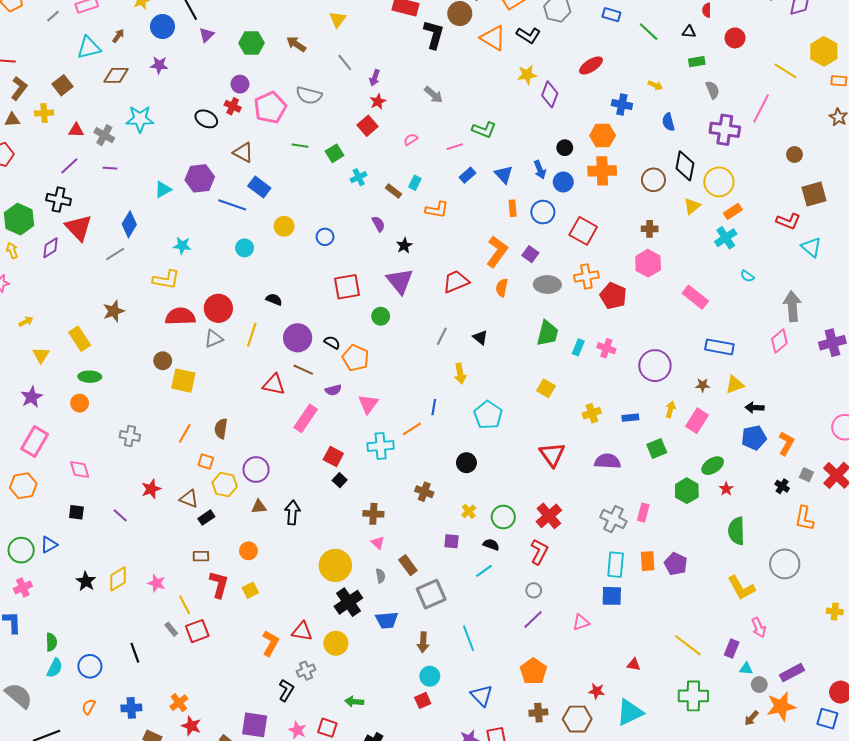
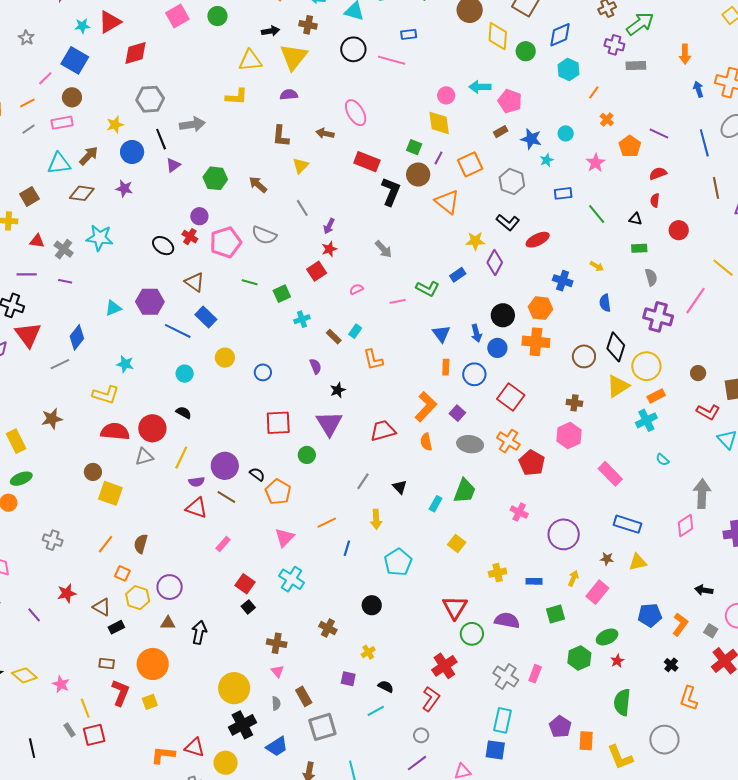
blue rectangle: (611, 15) -> (563, 193), turned -30
black L-shape: (528, 35) -> (508, 222), moved
brown arrow: (118, 36) -> (89, 156), size x1.5
black circle: (565, 148) -> (503, 315), size x1.5
brown circle: (794, 154) -> (698, 373), moved
purple line: (69, 166) -> (27, 274), turned 36
blue rectangle: (467, 175) -> (458, 275), moved
yellow triangle: (692, 206) -> (618, 386), size x1.4
orange L-shape: (437, 210) -> (373, 360), turned 60
orange cross: (586, 276) -> (508, 441), turned 35
orange semicircle: (502, 288) -> (426, 442), turned -30
black semicircle: (274, 299) -> (184, 413), moved
cyan rectangle: (578, 347) -> (436, 504), moved
green ellipse: (90, 377) -> (21, 479), turned -30
purple semicircle: (333, 390) -> (196, 482), moved
black arrow: (755, 408) -> (704, 590), moved
pink rectangle: (306, 418) -> (223, 544), size x0.6
orange line: (412, 429) -> (327, 523), moved
cyan cross: (381, 446) -> (291, 579), turned 30
gray square: (806, 475) -> (711, 631), moved
green circle: (503, 517) -> (472, 634), moved
orange circle: (248, 551) -> (153, 664), size x1.8
orange rectangle: (648, 561) -> (586, 741), moved
yellow diamond: (118, 579) -> (24, 675), turned 65
blue trapezoid: (387, 620) -> (277, 747), turned -35
orange L-shape: (270, 643) -> (163, 755), turned -120

